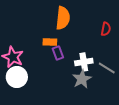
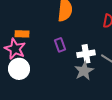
orange rectangle: (50, 42) -> (22, 34), moved

